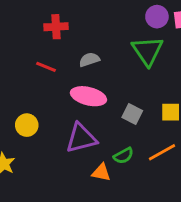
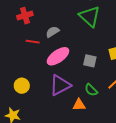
red line: (46, 67) -> (33, 42), moved
pink ellipse: (88, 96) -> (58, 56), turned -35
green semicircle: (123, 156) -> (91, 90), turned 88

